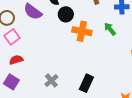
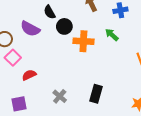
red semicircle: (16, 60) -> (29, 75), moved
purple square: (11, 82) -> (19, 104), turned -35

